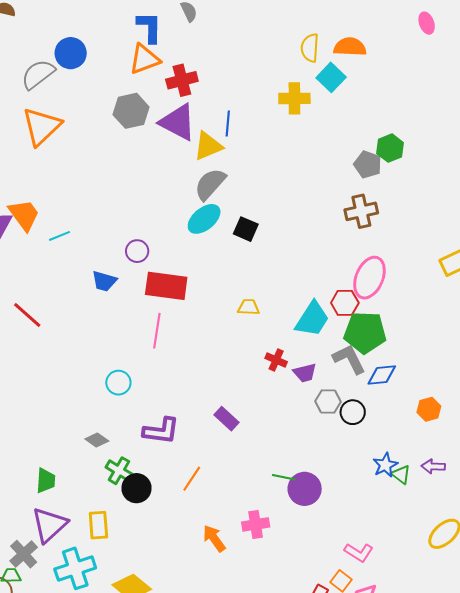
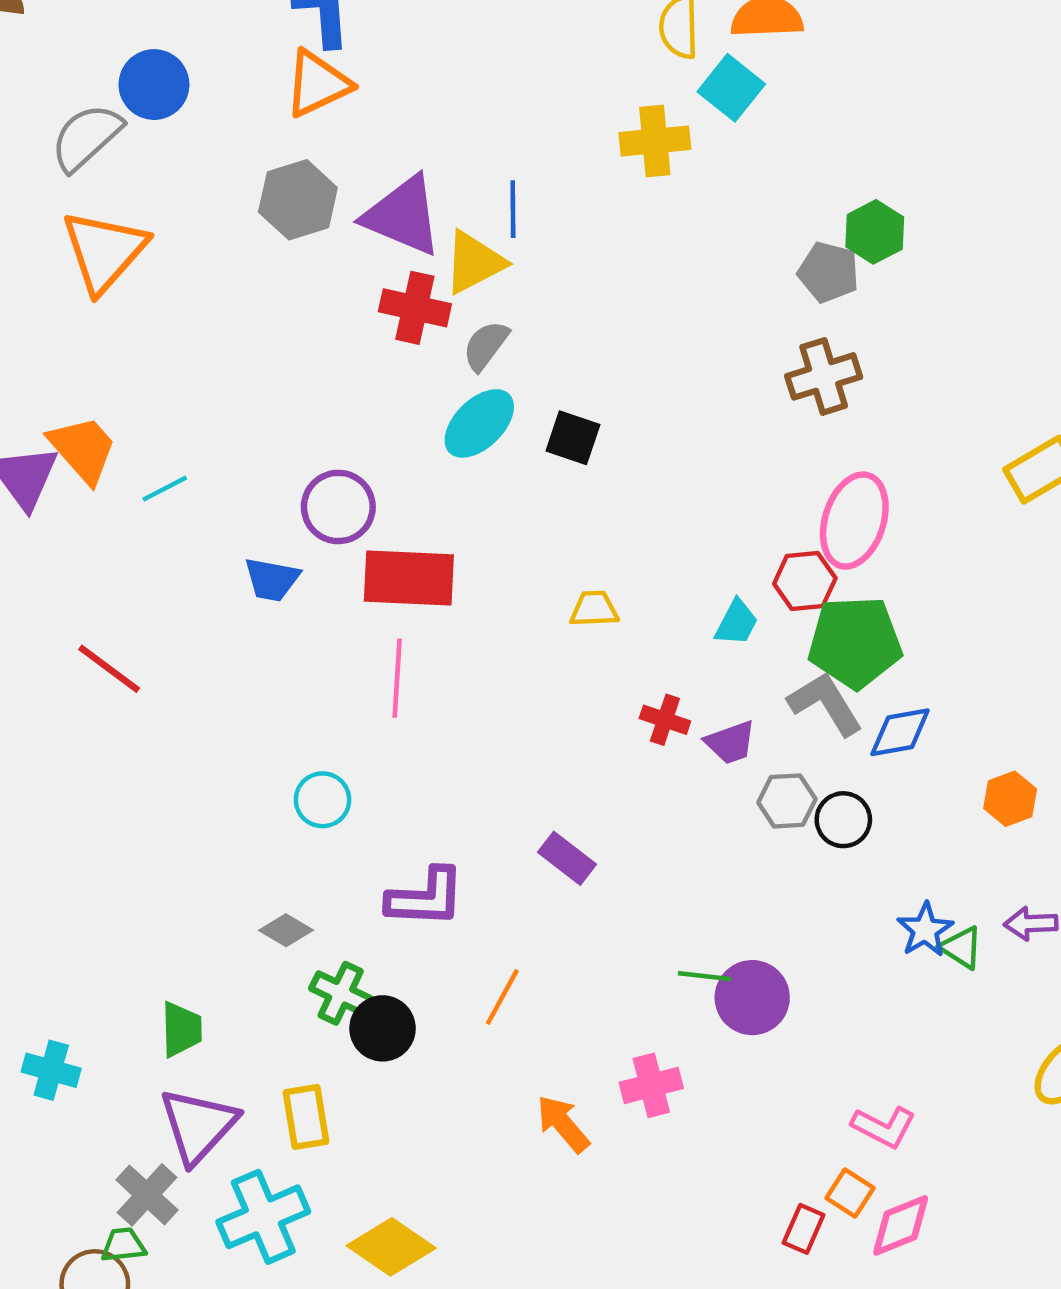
red cross: (182, 80) -> (415, 308), moved, turned 32
gray semicircle: (210, 184) -> (486, 346), size x0.7
purple circle: (137, 251) -> (338, 507), size x1.4
cyan trapezoid: (312, 319) -> (737, 623), size x0.6

